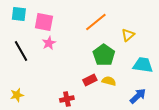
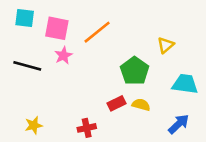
orange line: (96, 22) -> (97, 32), moved
black line: (21, 51) -> (27, 66), turned -45
yellow star: (17, 95) -> (34, 125), moved

